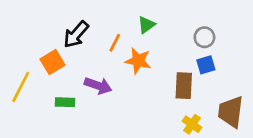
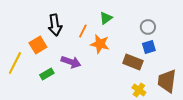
black arrow: (76, 34) -> (55, 25), turned -50
brown rectangle: (184, 86) -> (133, 62), turned -72
green rectangle: (65, 102) -> (47, 74), turned -32

